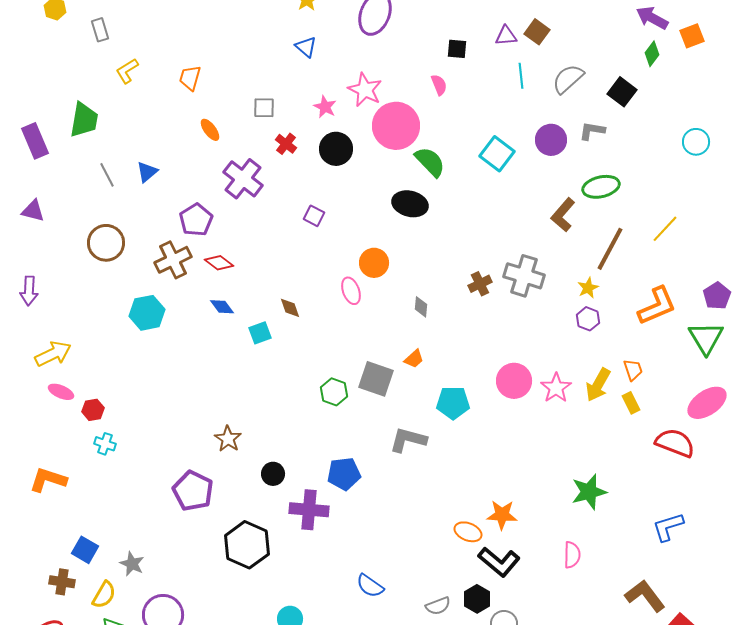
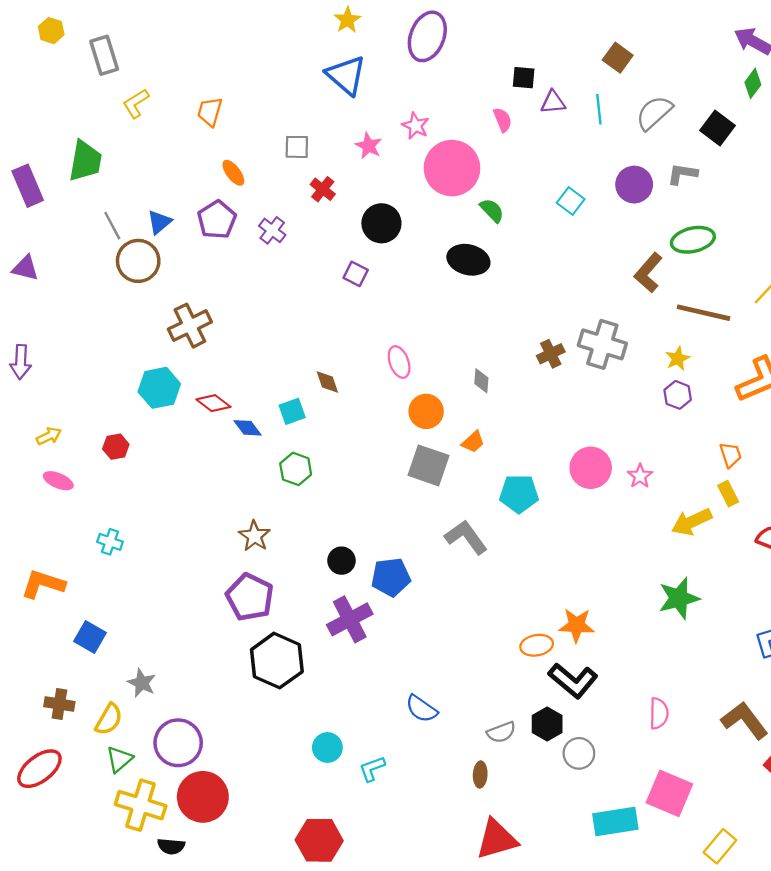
gray rectangle: (100, 30) -> (104, 55), size x1.4
purple triangle: (506, 36) -> (553, 102), moved
blue triangle: (306, 47) -> (346, 75), size x1.6
pink star: (365, 90) -> (416, 126), size x0.7
black circle: (336, 149) -> (381, 223), moved
cyan square: (497, 154) -> (571, 201), size x0.7
green semicircle: (430, 162) -> (492, 210), size x0.7
purple cross: (243, 179) -> (272, 230), size x0.6
purple pentagon: (196, 220) -> (217, 220), moved
brown circle: (106, 243) -> (138, 261), moved
brown line: (610, 249) -> (703, 313), turned 75
red diamond: (219, 263) -> (213, 403), moved
orange circle: (374, 263) -> (426, 411), moved
blue diamond: (222, 307) -> (247, 428), moved
yellow arrow: (53, 354) -> (49, 436), size x0.6
yellow arrow: (598, 385) -> (692, 522), moved, turned 36
pink star: (556, 388) -> (640, 476), size x0.7
green hexagon: (334, 392) -> (296, 469), moved
red hexagon: (93, 410) -> (116, 447), moved
gray L-shape: (408, 440) -> (466, 537), turned 39
black circle: (273, 474) -> (341, 561), moved
purple pentagon: (193, 491) -> (250, 597), moved
purple cross: (309, 510) -> (350, 619), turned -33
orange ellipse: (468, 532) -> (537, 645), turned -32
blue square: (85, 550) -> (90, 637), moved
pink semicircle: (572, 555) -> (659, 713), moved

